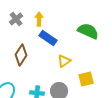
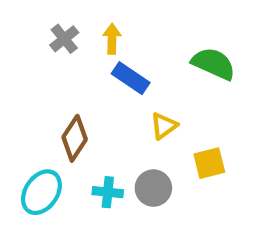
brown diamond: (21, 55) -> (75, 138), moved

